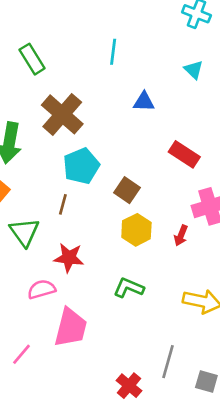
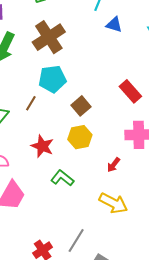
blue triangle: (144, 102) -> (114, 25), moved
red arrow: (181, 236) -> (113, 165), moved
red star: (69, 258) -> (42, 146), moved

